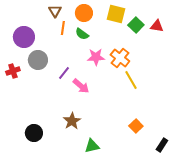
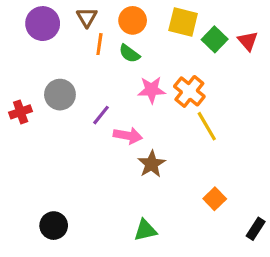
red triangle: (157, 26) -> (248, 41), turned 40
purple circle: (24, 37) -> (43, 24), moved
pink arrow: (81, 86) -> (128, 136), turned -30
brown star: (72, 121) -> (152, 164), moved
black circle: (34, 133) -> (54, 226), moved

